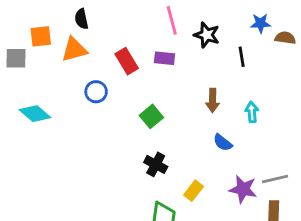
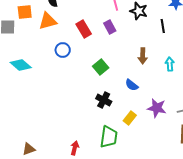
purple rectangle: (164, 58) -> (110, 27), turned 56
blue semicircle: (223, 143) -> (132, 85), moved
purple star: (243, 189) -> (157, 108), moved

